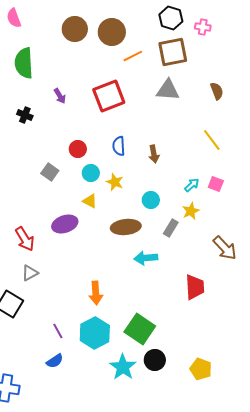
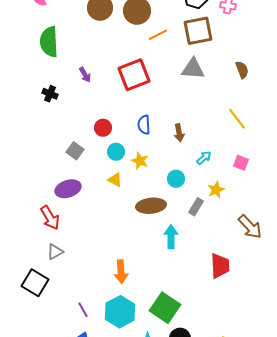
cyan arrow: (192, 185) -> (204, 158), moved
purple ellipse: (65, 224) -> (68, 189), moved
cyan arrow: (146, 258) -> (171, 237), turned 95

